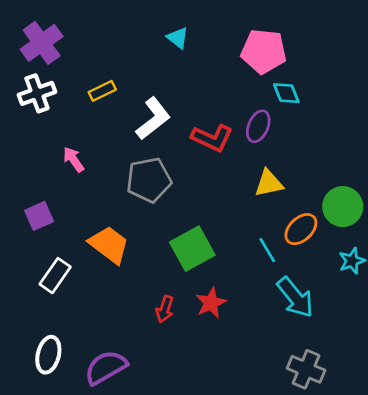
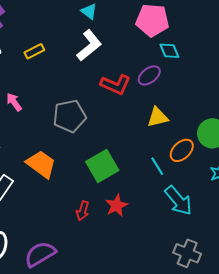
white L-shape: (153, 119) -> (89, 45), moved
purple ellipse: (258, 126) -> (149, 75), turned 30

